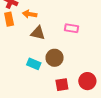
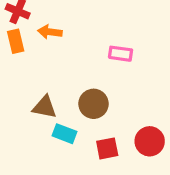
brown triangle: (38, 33) -> (45, 107), moved
cyan rectangle: (34, 64) -> (65, 134), moved

